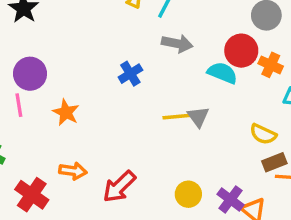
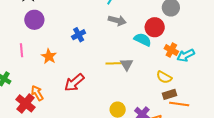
orange cross: (271, 65) -> (171, 50), moved
purple circle: (30, 74) -> (34, 20), moved
blue cross: (130, 74) -> (79, 35), moved
orange arrow: (73, 171) -> (37, 93), moved, turned -133
red arrow: (119, 187) -> (74, 83), moved

